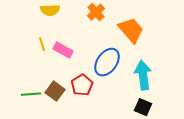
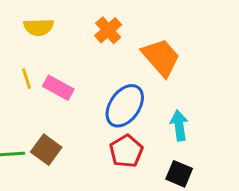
cyan arrow: (143, 75) -> (179, 125), size x0.7
red pentagon: (82, 85) -> (126, 151), moved

